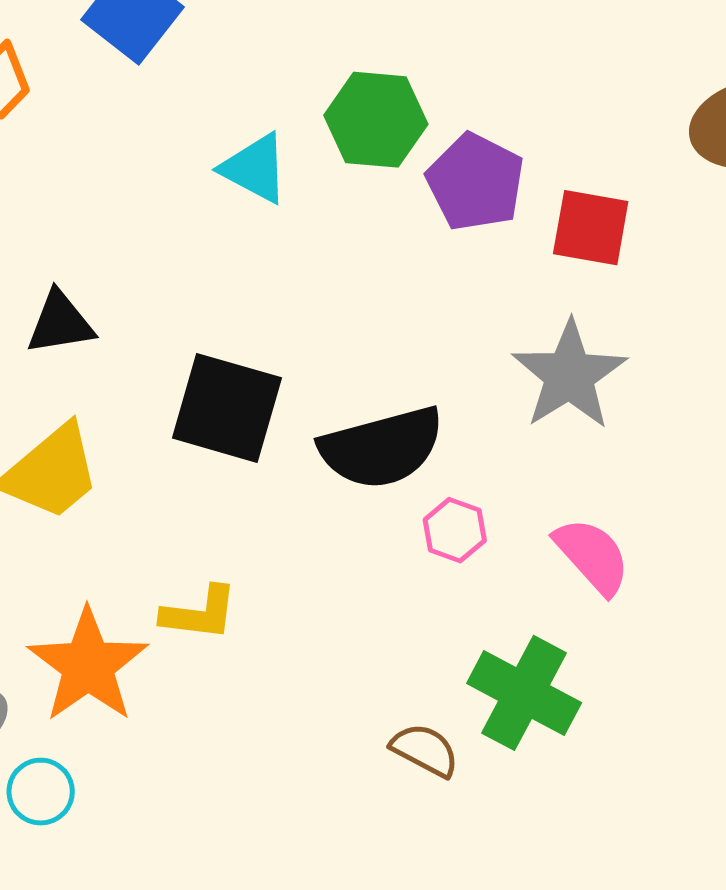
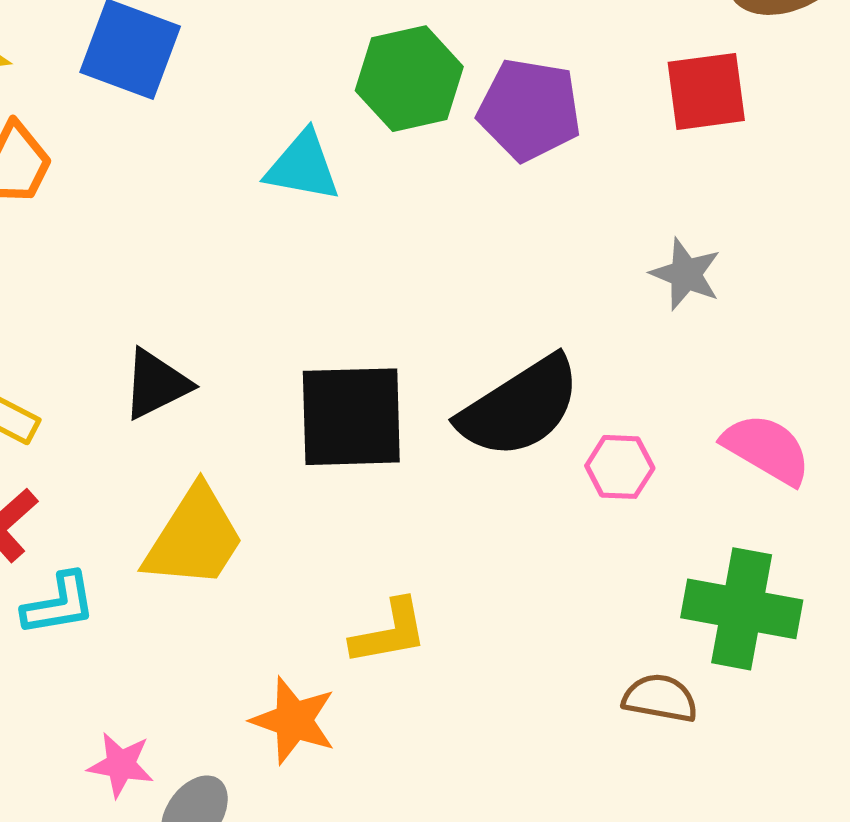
red square: (591, 228) -> (706, 91), moved
gray star: (569, 375) -> (686, 274), size x0.6
orange star: (88, 665) -> (294, 720), size x0.7

